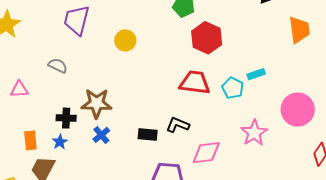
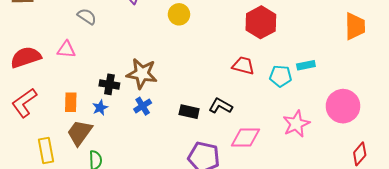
gray semicircle: (58, 66) -> (87, 16), moved
red trapezoid: (195, 83) -> (243, 66), size x0.7
cyan pentagon: (233, 88) -> (281, 76), turned -30

